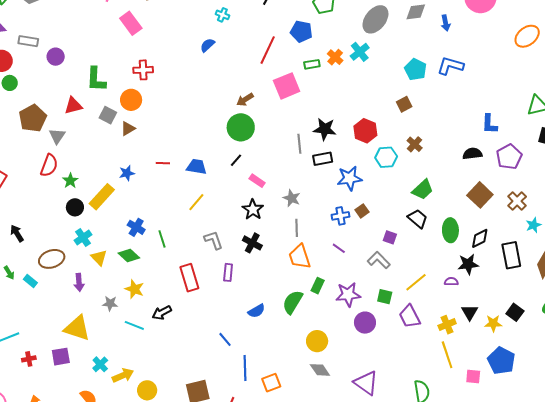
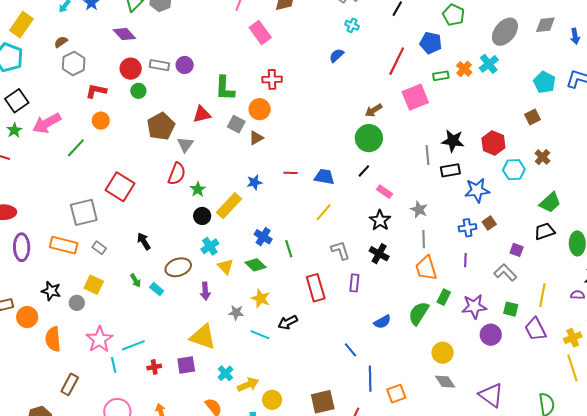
gray rectangle: (28, 41) -> (159, 65), moved
black trapezoid: (418, 219) -> (545, 231), turned -60
purple line: (339, 248) -> (465, 260), turned 56
yellow line: (416, 282) -> (542, 295), turned -40

